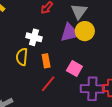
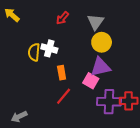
purple triangle: (70, 33) -> (100, 67), moved
yellow semicircle: (22, 57) -> (34, 52), moved

